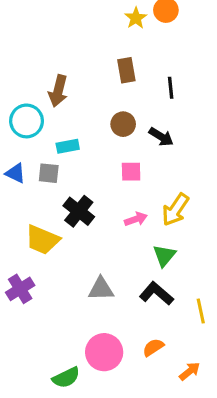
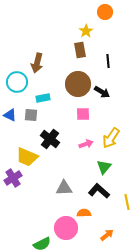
yellow star: (136, 18) -> (86, 31), moved
brown circle: (123, 124) -> (78, 84), size x1.6
purple cross: (20, 289) -> (13, 178), moved
orange semicircle: (153, 347) -> (84, 213), moved, turned 32
orange arrow: (190, 371) -> (107, 235), moved

